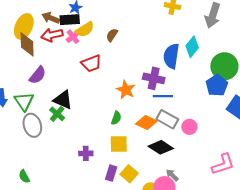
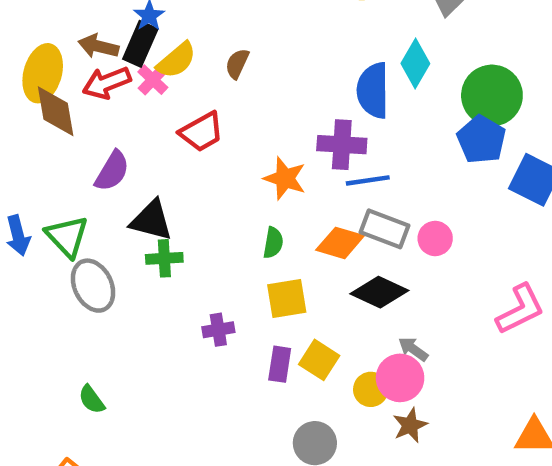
black rectangle: (70, 20) -> (140, 44), turned -54
purple semicircle: (38, 75) -> (112, 171), moved
green cross: (57, 114) -> (164, 258), moved, turned -35

